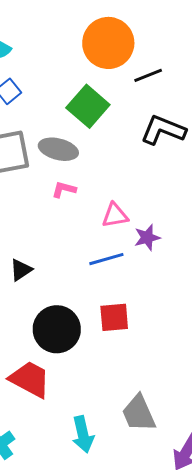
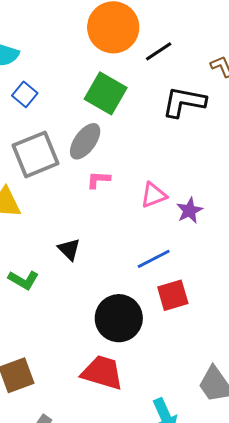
gray ellipse: (58, 149) -> (85, 141), turned -57
blue line: (106, 259) -> (154, 259), moved
black triangle: (21, 270) -> (69, 249), moved, turned -30

